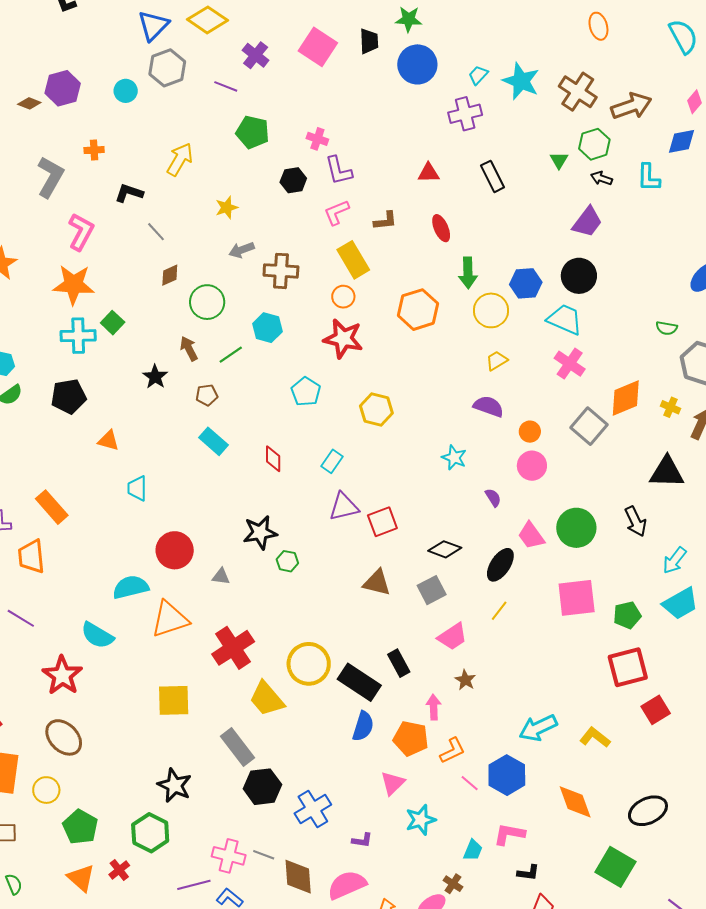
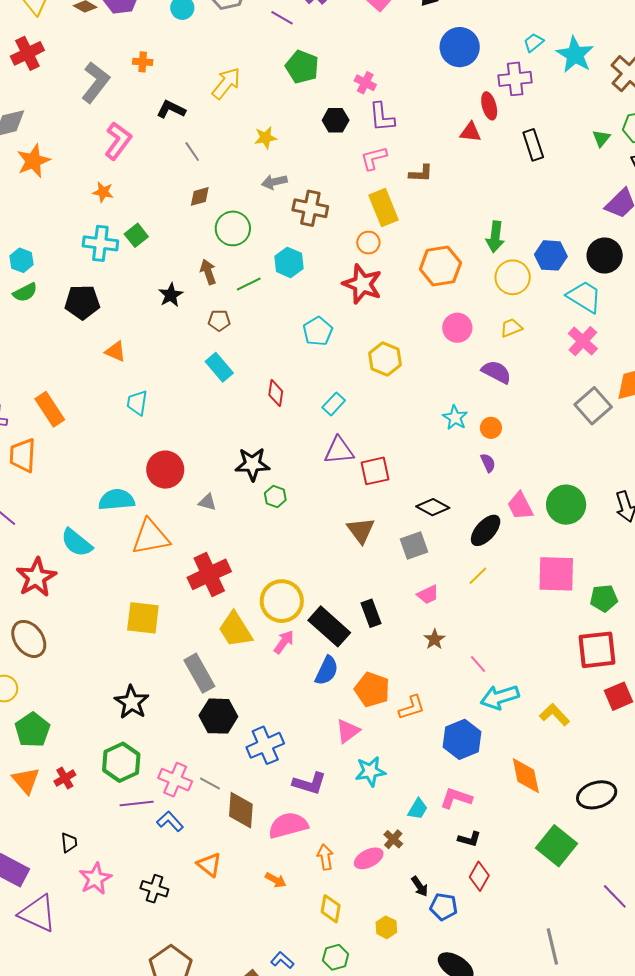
blue circle: (417, 64) -> (460, 47), moved
red ellipse: (441, 228) -> (489, 106), moved
orange star: (74, 285) -> (103, 192), size x0.5
orange circle: (530, 432) -> (491, 428), moved
pink circle: (532, 466) -> (457, 328), moved
brown triangle: (377, 583) -> (361, 530), turned 32
pink trapezoid: (452, 637) -> (428, 595), size x0.7
pink arrow: (434, 707) -> (284, 642), moved, turned 30
pink line: (470, 783) -> (478, 664), moved
green hexagon: (150, 833) -> (121, 762), moved
purple L-shape: (362, 840) -> (309, 783), size x1.6

